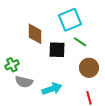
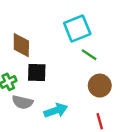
brown diamond: (35, 34) -> (21, 45), moved
black square: (57, 50) -> (37, 72), moved

